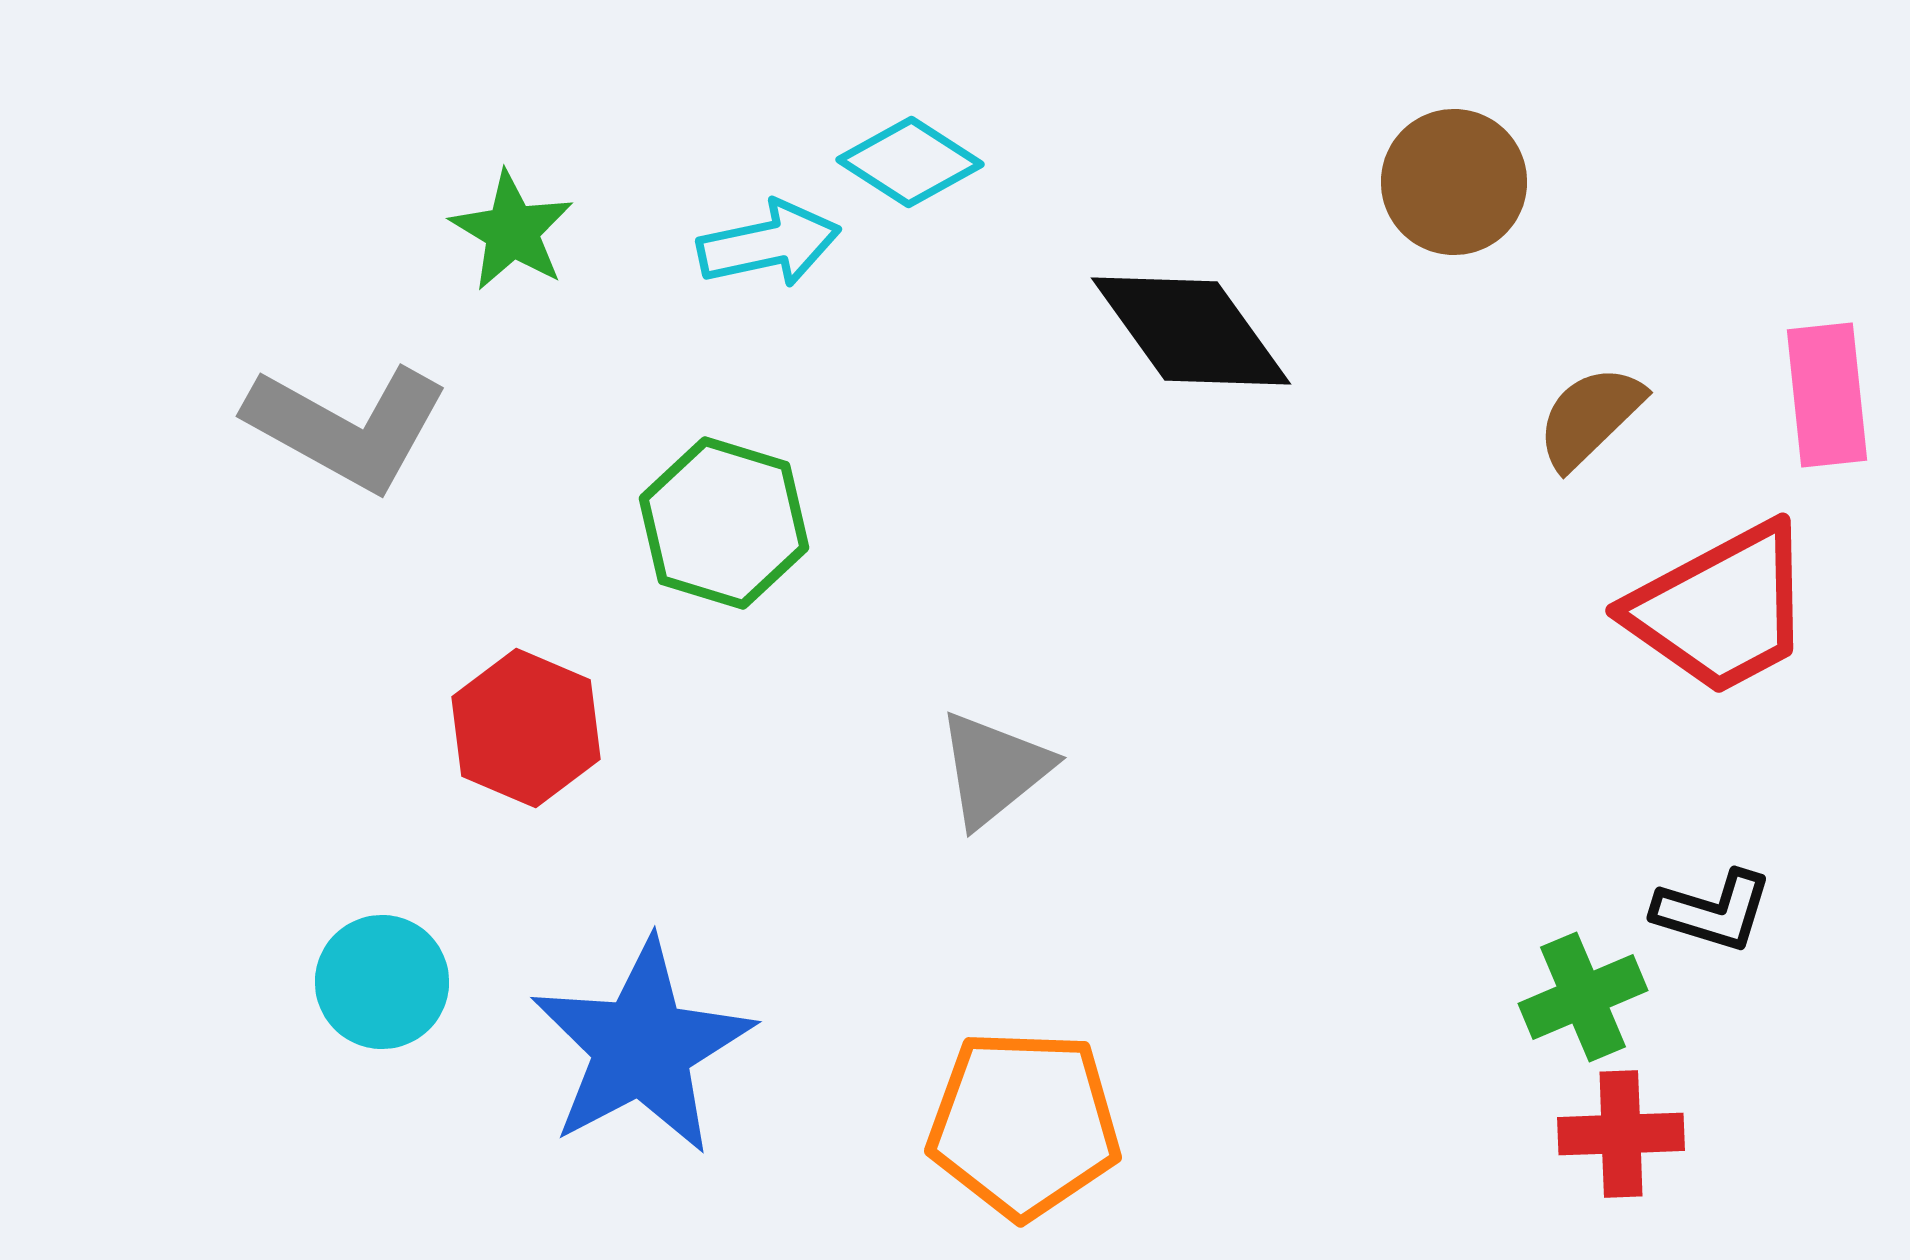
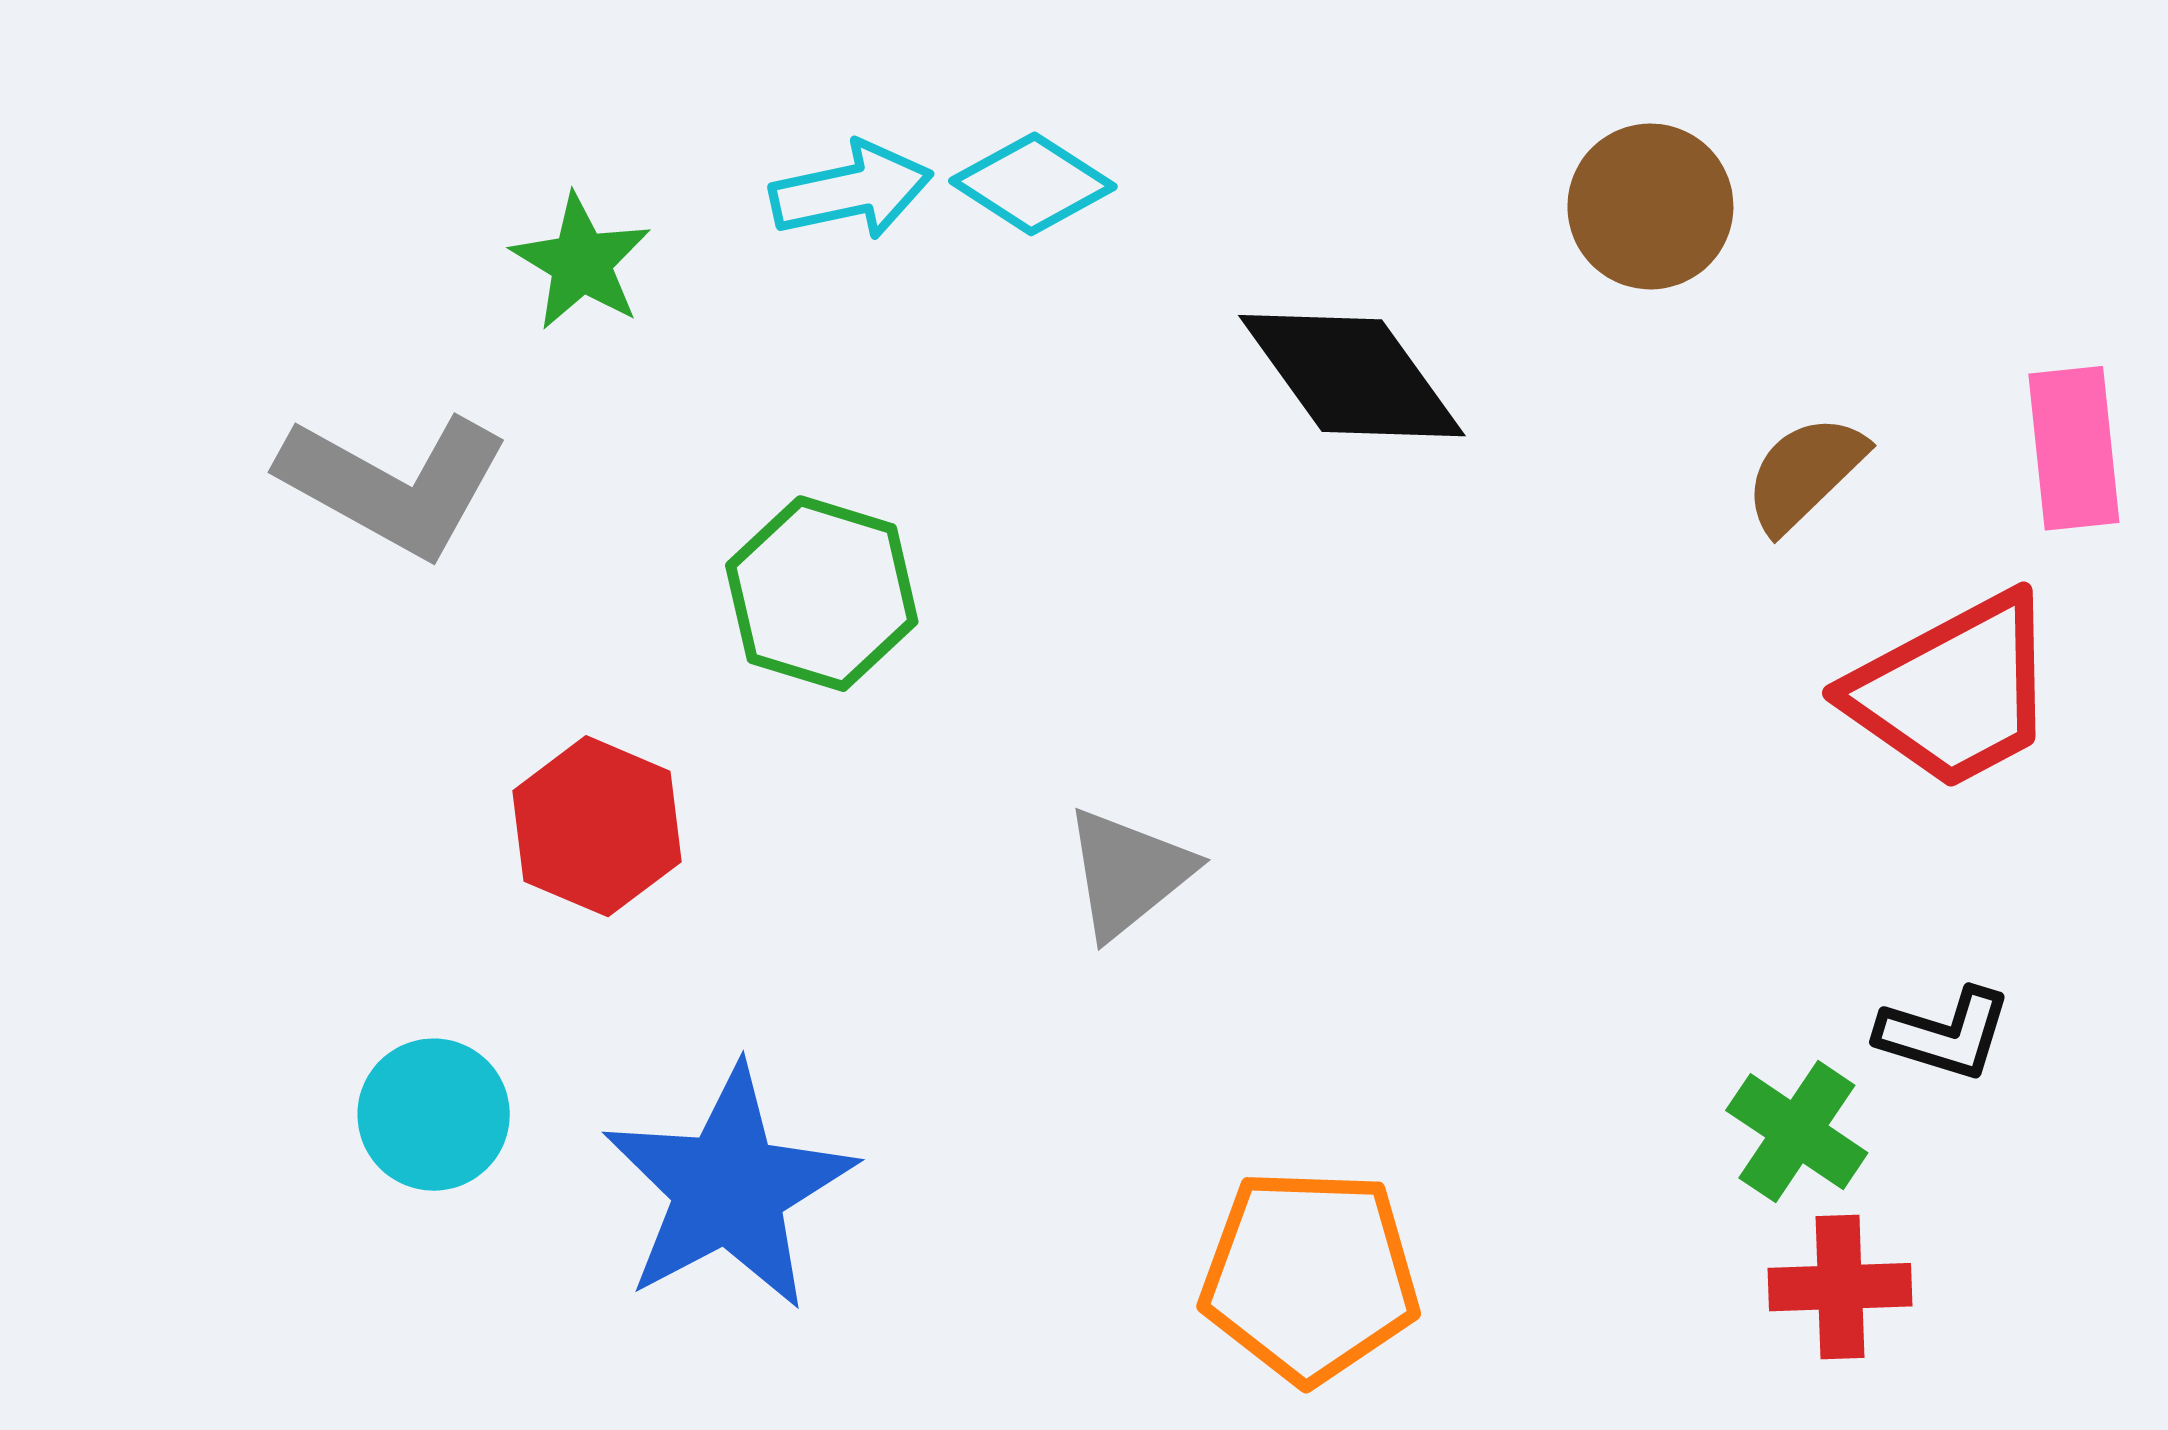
cyan arrow: (769, 244) -> (851, 191), moved
green cross: (1583, 997) -> (1797, 1132), turned -33
orange pentagon: (1024, 1124) -> (1310, 1276), moved

